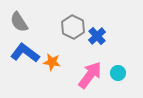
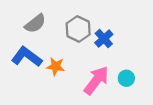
gray semicircle: (19, 22) -> (35, 24), moved, turned -95

